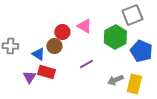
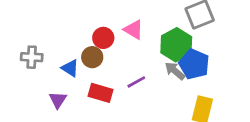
blue pentagon: (141, 51) -> (194, 64), moved
red rectangle: (46, 72) -> (101, 93), moved
gray arrow: (115, 80) -> (175, 71), moved, turned 63

